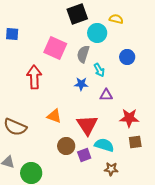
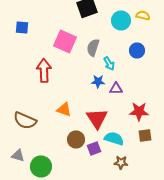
yellow semicircle: (116, 19) -> (143, 16), moved
cyan circle: (97, 33) -> (121, 20), moved
blue star: (81, 84) -> (98, 82), moved

